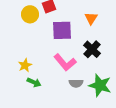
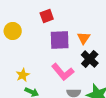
yellow circle: (30, 14) -> (13, 31), moved
orange triangle: (91, 18) -> (84, 38), moved

